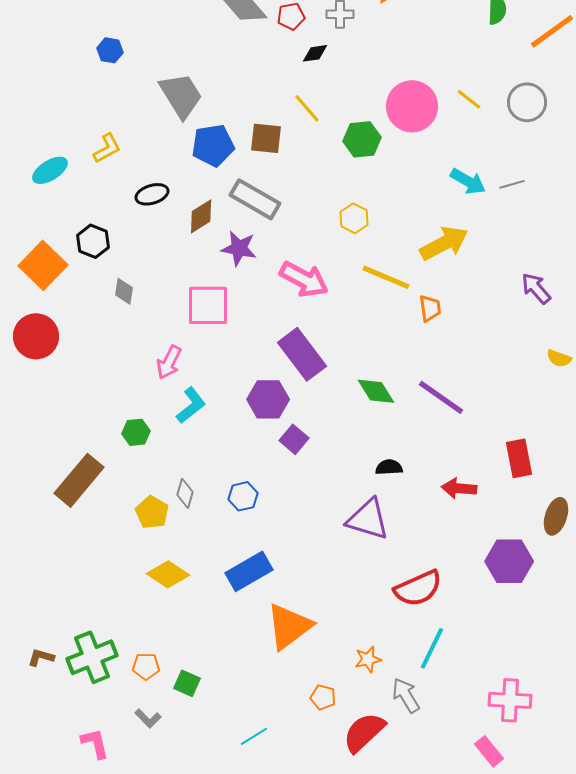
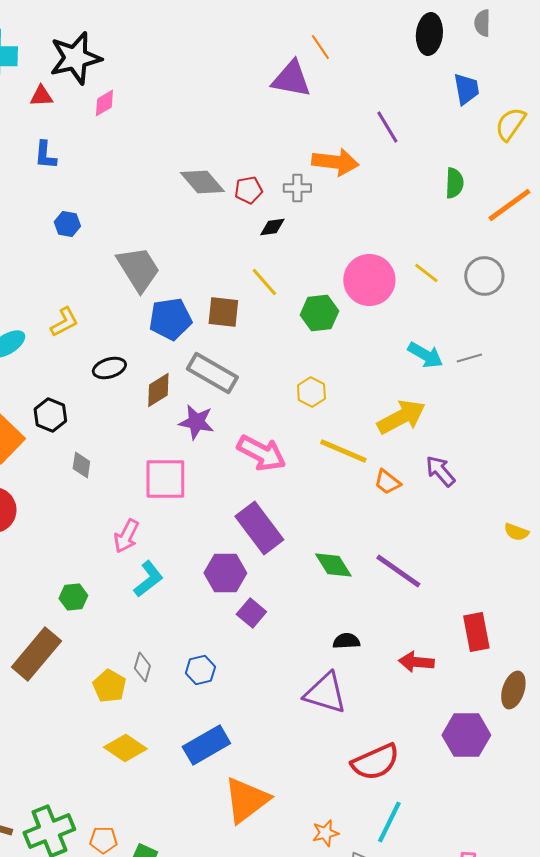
purple arrow: (536, 288) -> (440, 471), moved
orange trapezoid: (430, 308) -> (387, 482), turned 136
green hexagon: (136, 432) -> (73, 597), moved

